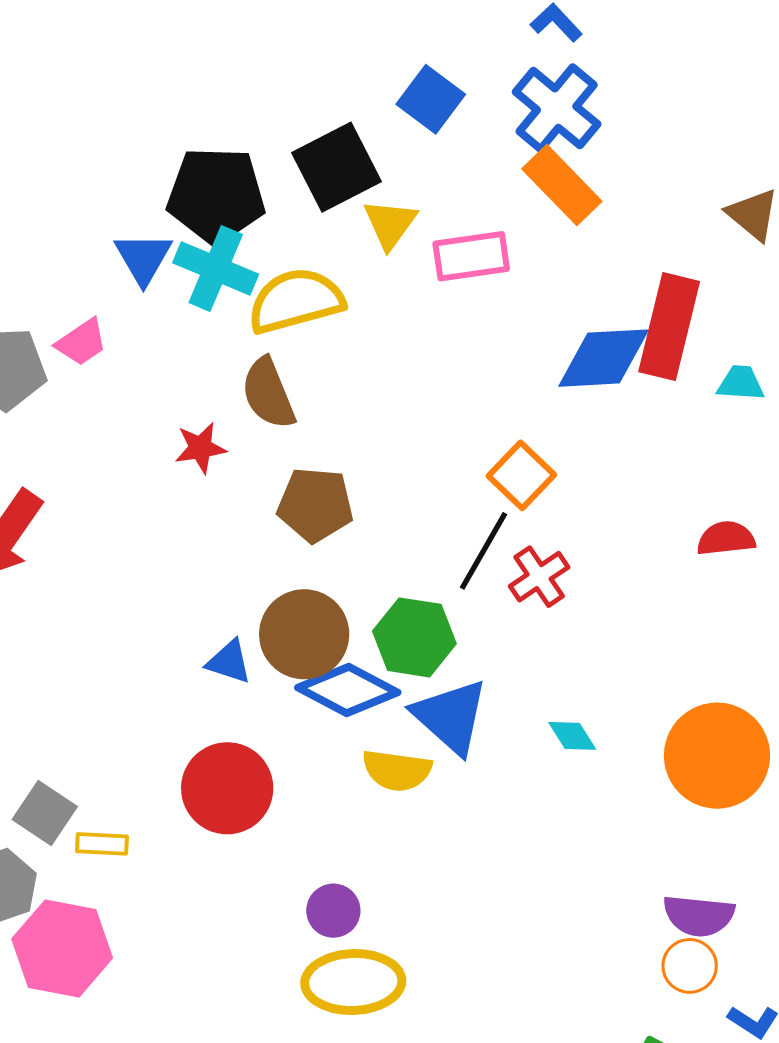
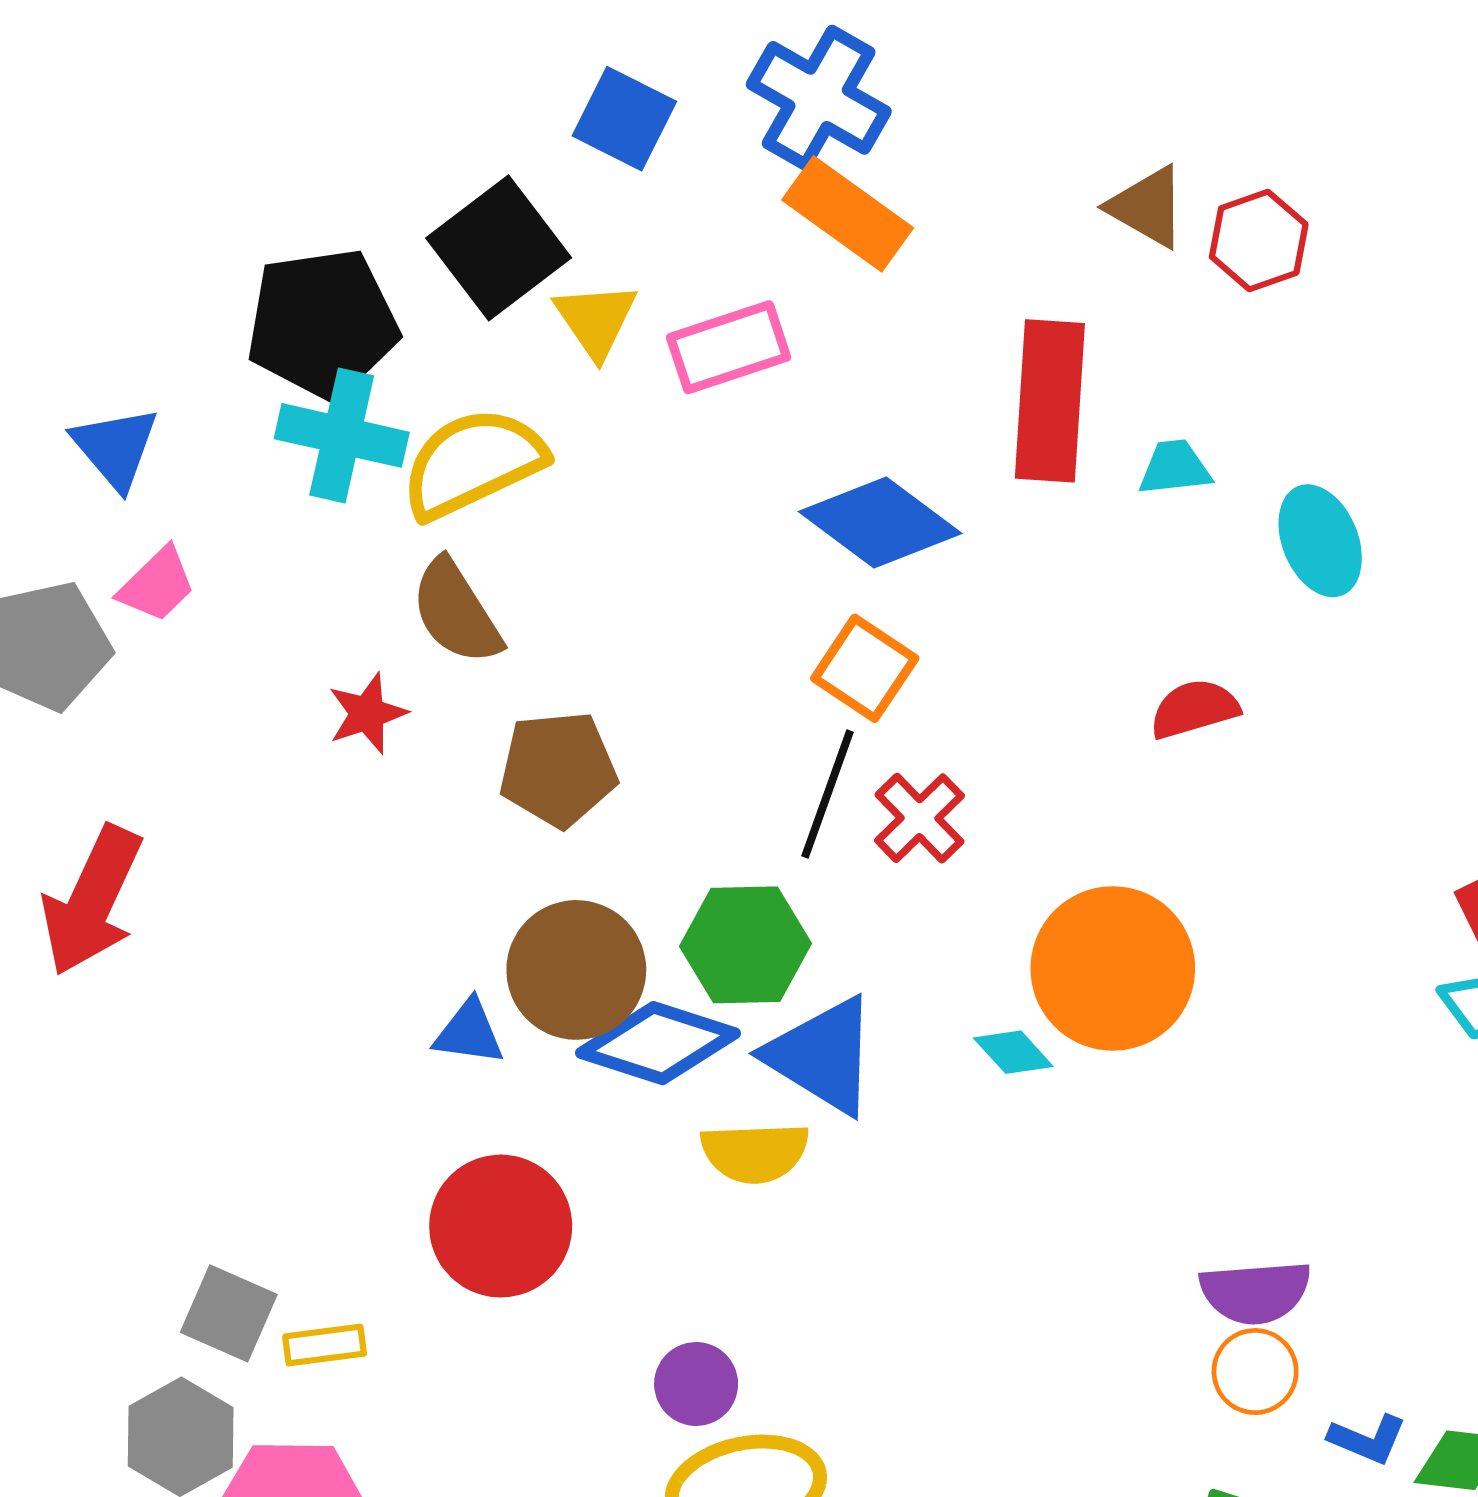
blue triangle: (143, 258) -> (116, 448), moved
blue diamond: (604, 358) -> (880, 522), moved, turned 50
orange circle: (717, 756) -> (1113, 968), moved

